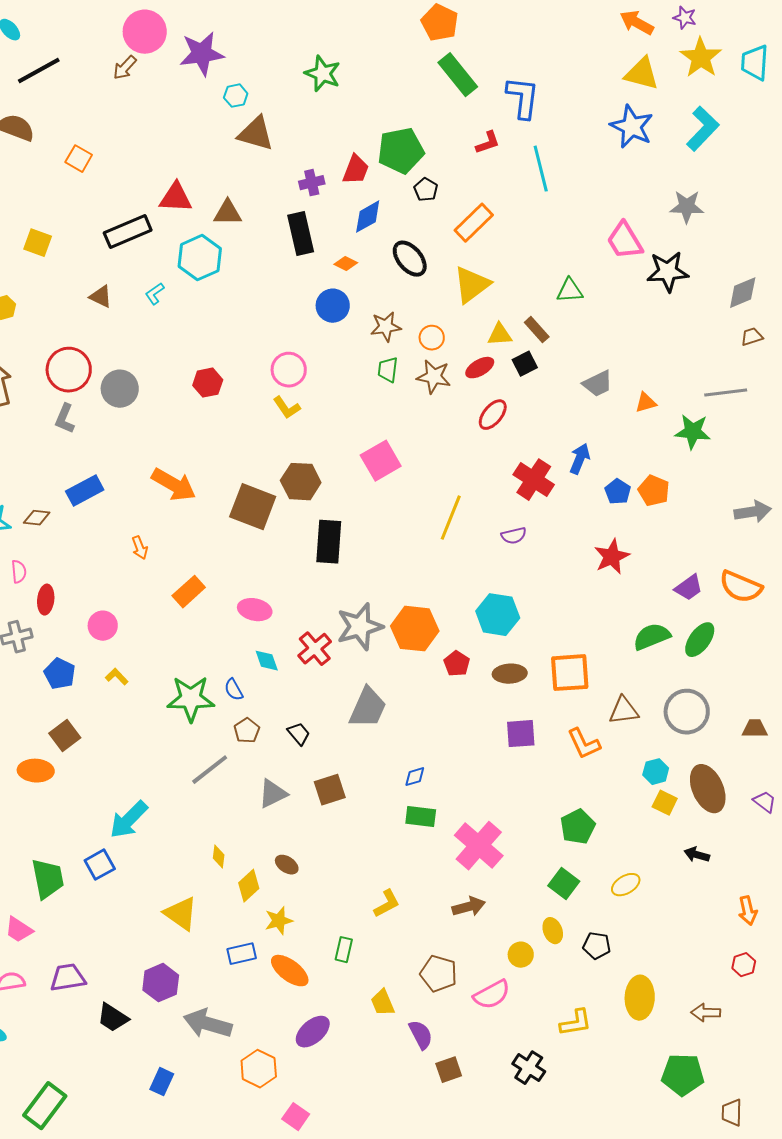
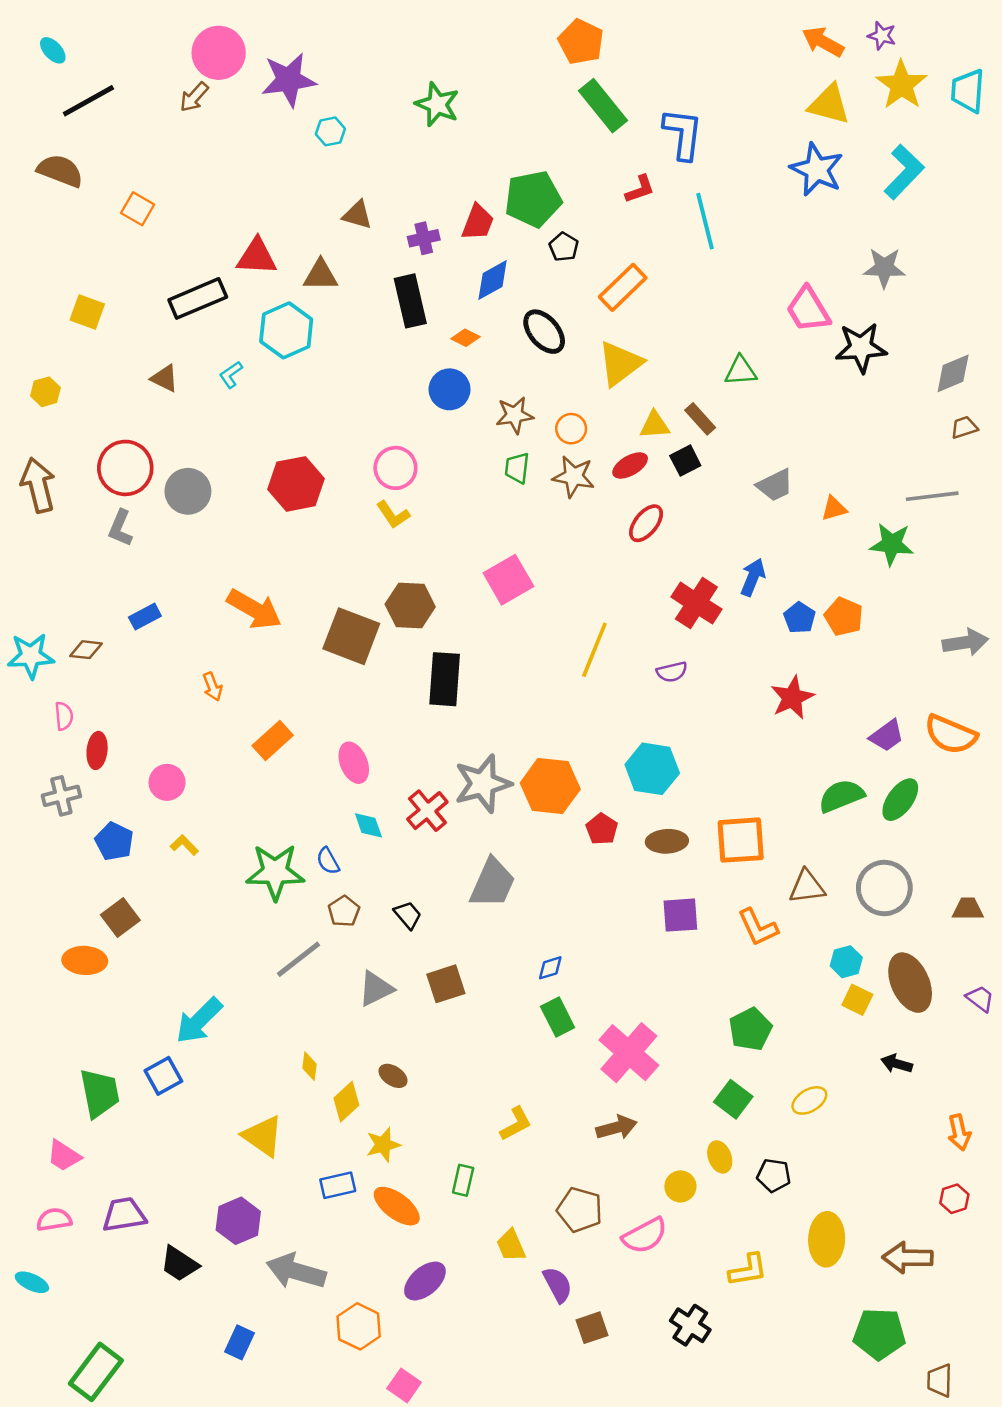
brown triangle: (256, 134) -> (357, 215), moved, size x0.7
red hexagon: (208, 383) -> (296, 484), size x1.5
blue rectangle: (85, 491) -> (145, 617), size x0.7
pink ellipse: (255, 610) -> (354, 763), turned 56
green rectangle: (421, 817) -> (558, 1017), turned 56
brown arrow: (706, 1013) -> (908, 1258), size x1.4

